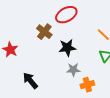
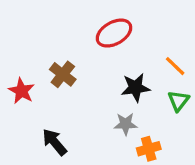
brown cross: (44, 32) -> (63, 74), moved
black star: (67, 48) -> (135, 88), moved

